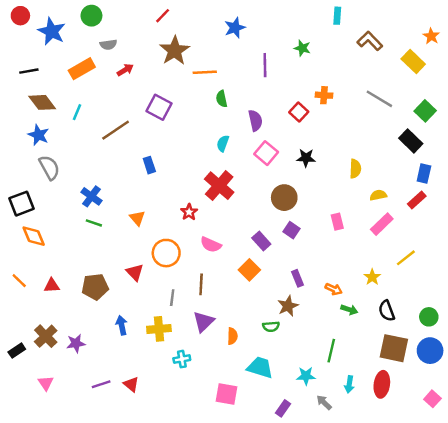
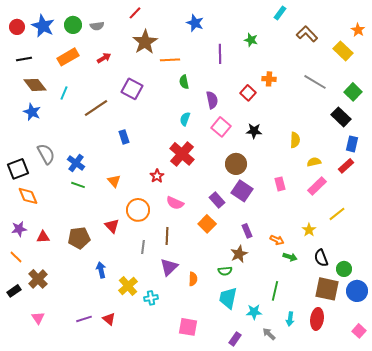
red circle: (20, 16) -> (17, 27), moved
green circle: (91, 16) -> (73, 25), moved
cyan rectangle: (337, 16) -> (280, 13), turned 32
blue star: (235, 28) -> (195, 23), turned -30
gray semicircle: (108, 45) -> (97, 26), moved
gray semicircle: (49, 167) -> (46, 154), moved
purple square: (291, 230) -> (242, 191), size x1.5
orange line: (19, 281) -> (16, 257), moved
green circle: (429, 317) -> (344, 269), moved
yellow cross: (159, 329) -> (128, 286), moved, turned -36
purple star: (76, 343) -> (19, 229), moved
cyan trapezoid: (260, 367) -> (228, 298), moved, turned -95

